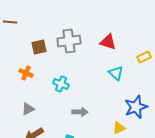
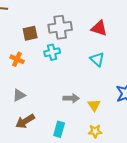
cyan triangle: (116, 73) -> (97, 59), moved
cyan cross: (61, 84) -> (52, 52), moved, turned -35
yellow triangle: (119, 128) -> (94, 105), moved, turned -40

